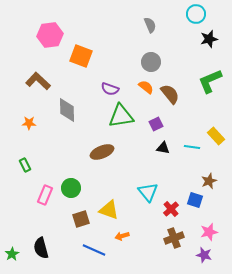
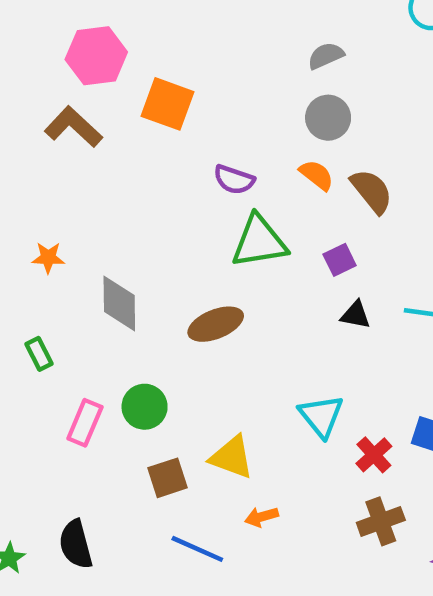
gray semicircle: (150, 25) -> (326, 56), moved, turned -91
brown L-shape: (38, 81) -> (73, 127), moved
gray diamond: (67, 110) -> (119, 303), moved

